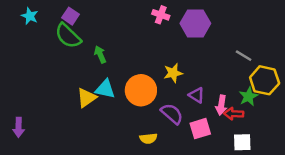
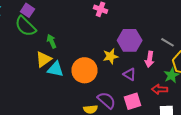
purple hexagon: (195, 23) -> (130, 40), moved
yellow triangle: (87, 98) -> (44, 59), moved
pink arrow: (221, 105) -> (150, 59), moved
purple semicircle: (172, 114) -> (106, 100), moved

